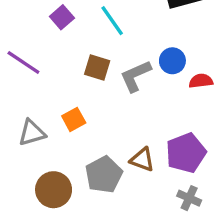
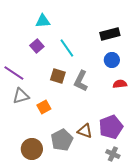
blue circle: (172, 61) -> (112, 60), moved
gray L-shape: (136, 76) -> (81, 81), turned -40
gray triangle: (32, 133) -> (21, 96), moved

